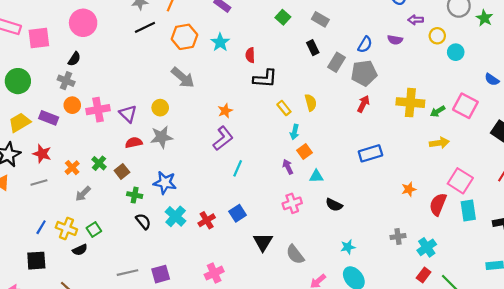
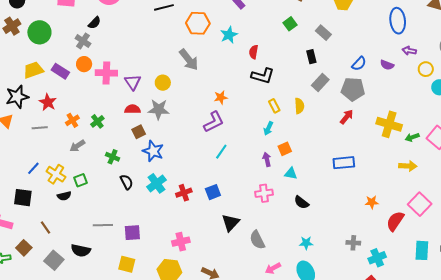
gray rectangle: (336, 62) -> (320, 83), moved
cyan arrow: (295, 132) -> (268, 128), moved
brown square: (122, 171) -> (139, 132), moved
green cross: (135, 195) -> (113, 157), moved
cyan rectangle: (468, 211) -> (422, 250), moved

